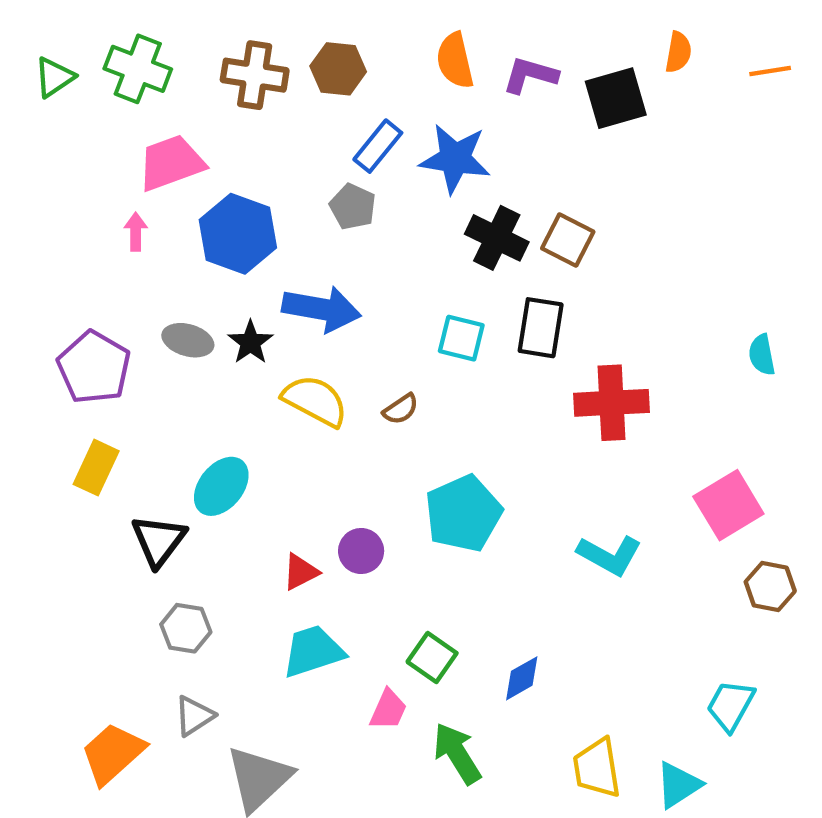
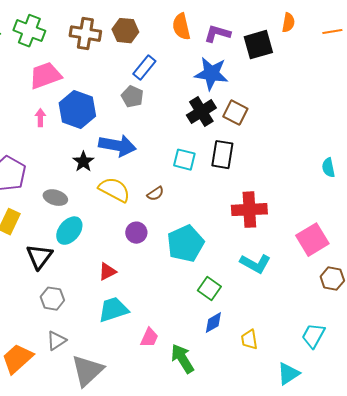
blue star: (455, 159) -> (211, 74), moved
pink arrow: (136, 232) -> (40, 118), moved
black cross: (497, 238) -> (201, 112), turned 32
gray ellipse: (188, 340) -> (55, 198), moved
red cross: (612, 403) -> (249, 210), moved
purple circle: (361, 551) -> (136, 233), moved
green square: (432, 657) -> (209, 289), moved
yellow trapezoid: (597, 768) -> (249, 340), moved, size x0.7

